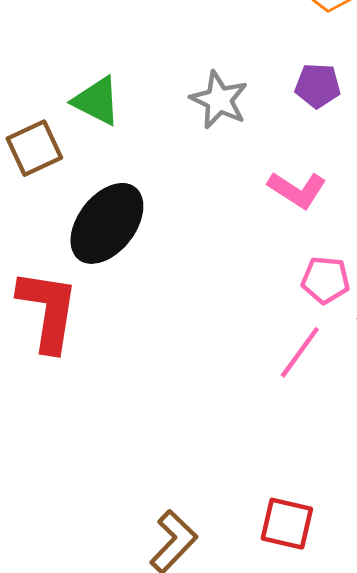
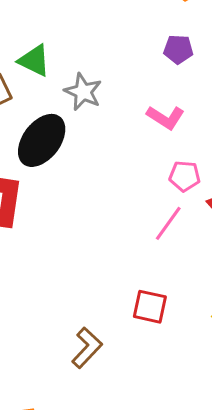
gray star: (219, 100) -> (83, 92), moved
red square: (287, 524) -> (150, 307), moved

